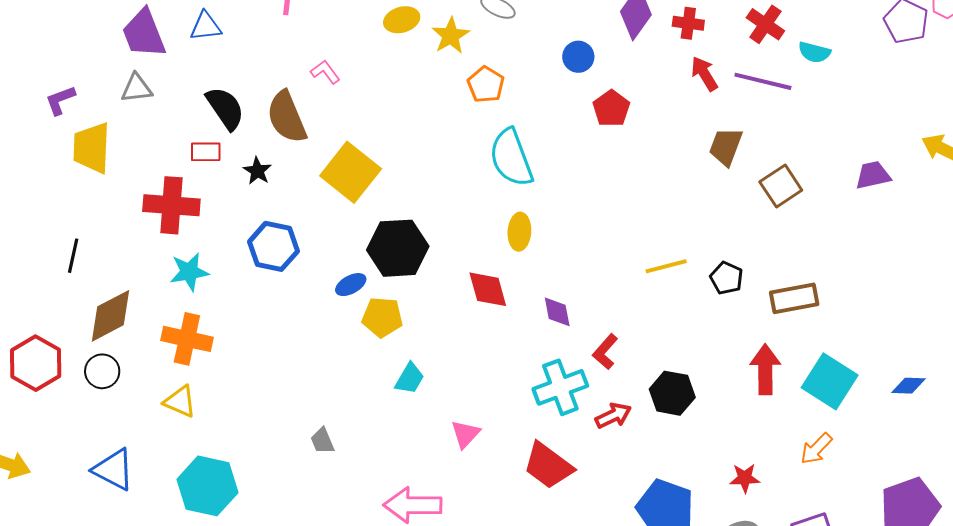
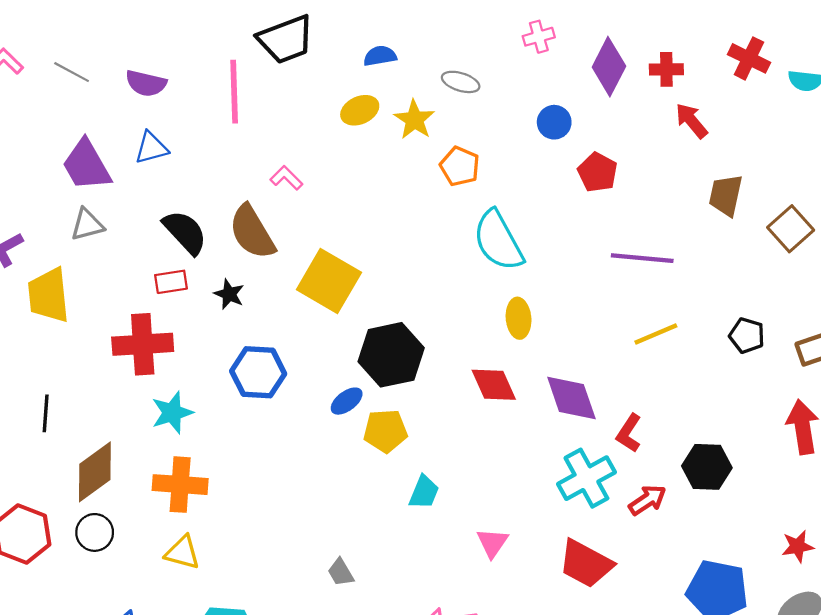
purple line: (763, 81) -> (642, 258), moved
yellow line: (666, 266) -> (656, 334), moved
purple diamond: (557, 312) -> (571, 398), size x1.6

